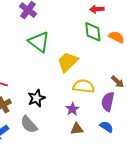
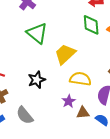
black star: (36, 98) -> (37, 80), moved
brown triangle: (77, 129) -> (83, 113), moved

